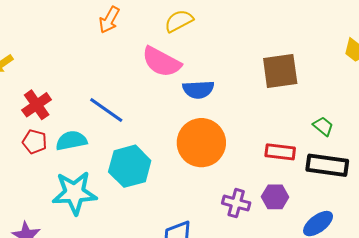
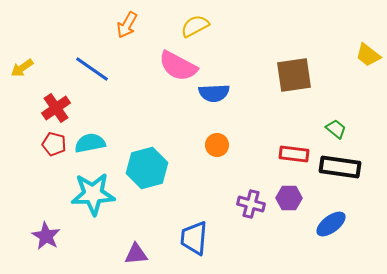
blue line: (106, 110) -> (92, 69), moved
orange circle: (201, 143) -> (217, 145), size x0.5

